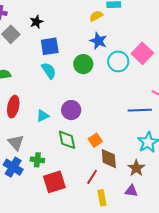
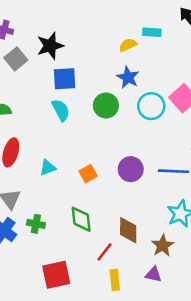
black star: (36, 22) -> (50, 46), size x1.5
purple circle: (71, 110) -> (131, 169), moved
green diamond: (67, 140) -> (81, 219), moved
orange square: (95, 140) -> (88, 174), moved
red square: (54, 182) -> (56, 275), moved

